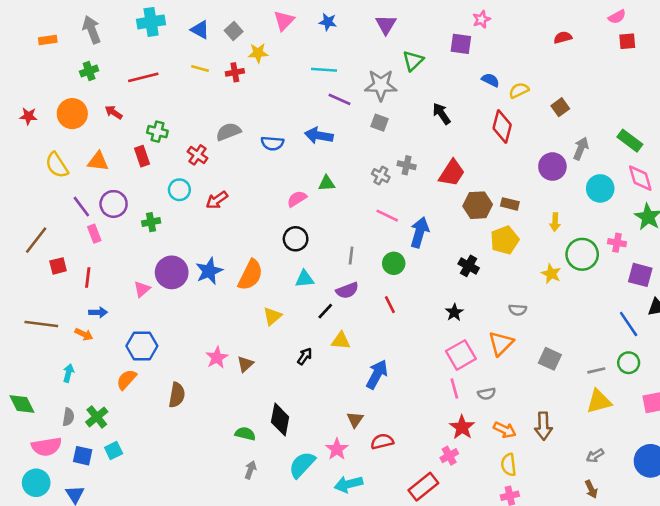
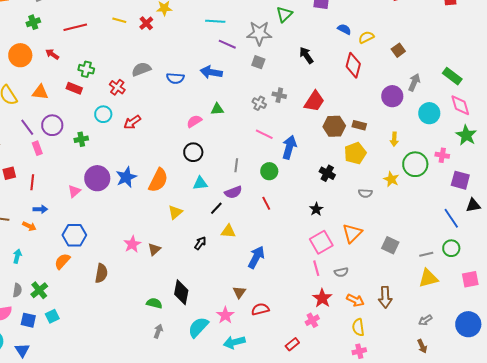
red cross: (235, 72) -> (146, 23), turned -32
red rectangle: (142, 156) -> (74, 88), turned -49
gray semicircle: (518, 310) -> (365, 193), moved
red rectangle: (423, 487) -> (292, 344), size x0.6

